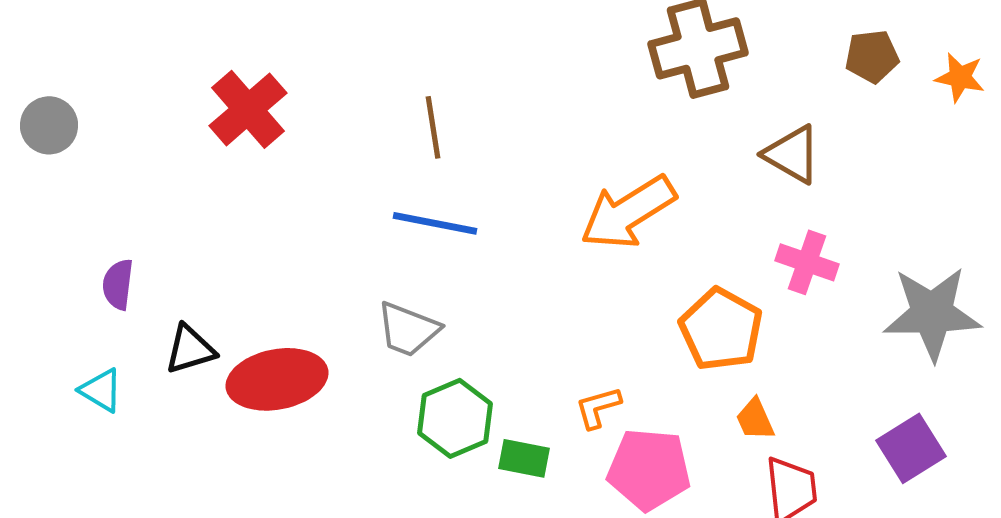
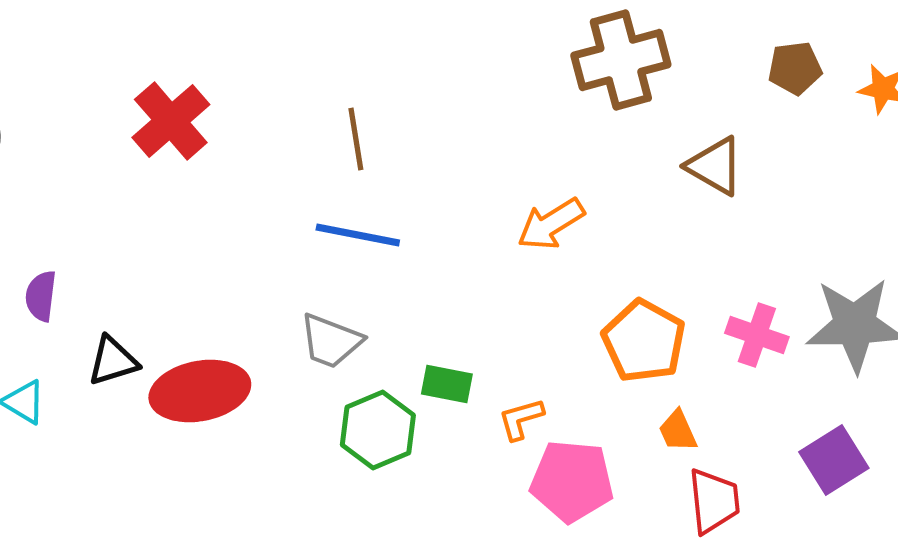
orange arrow: (628, 212) -> (551, 224), size x0.7
pink cross: (807, 262) -> (757, 335), moved
green rectangle: (524, 458) -> (447, 384), moved

